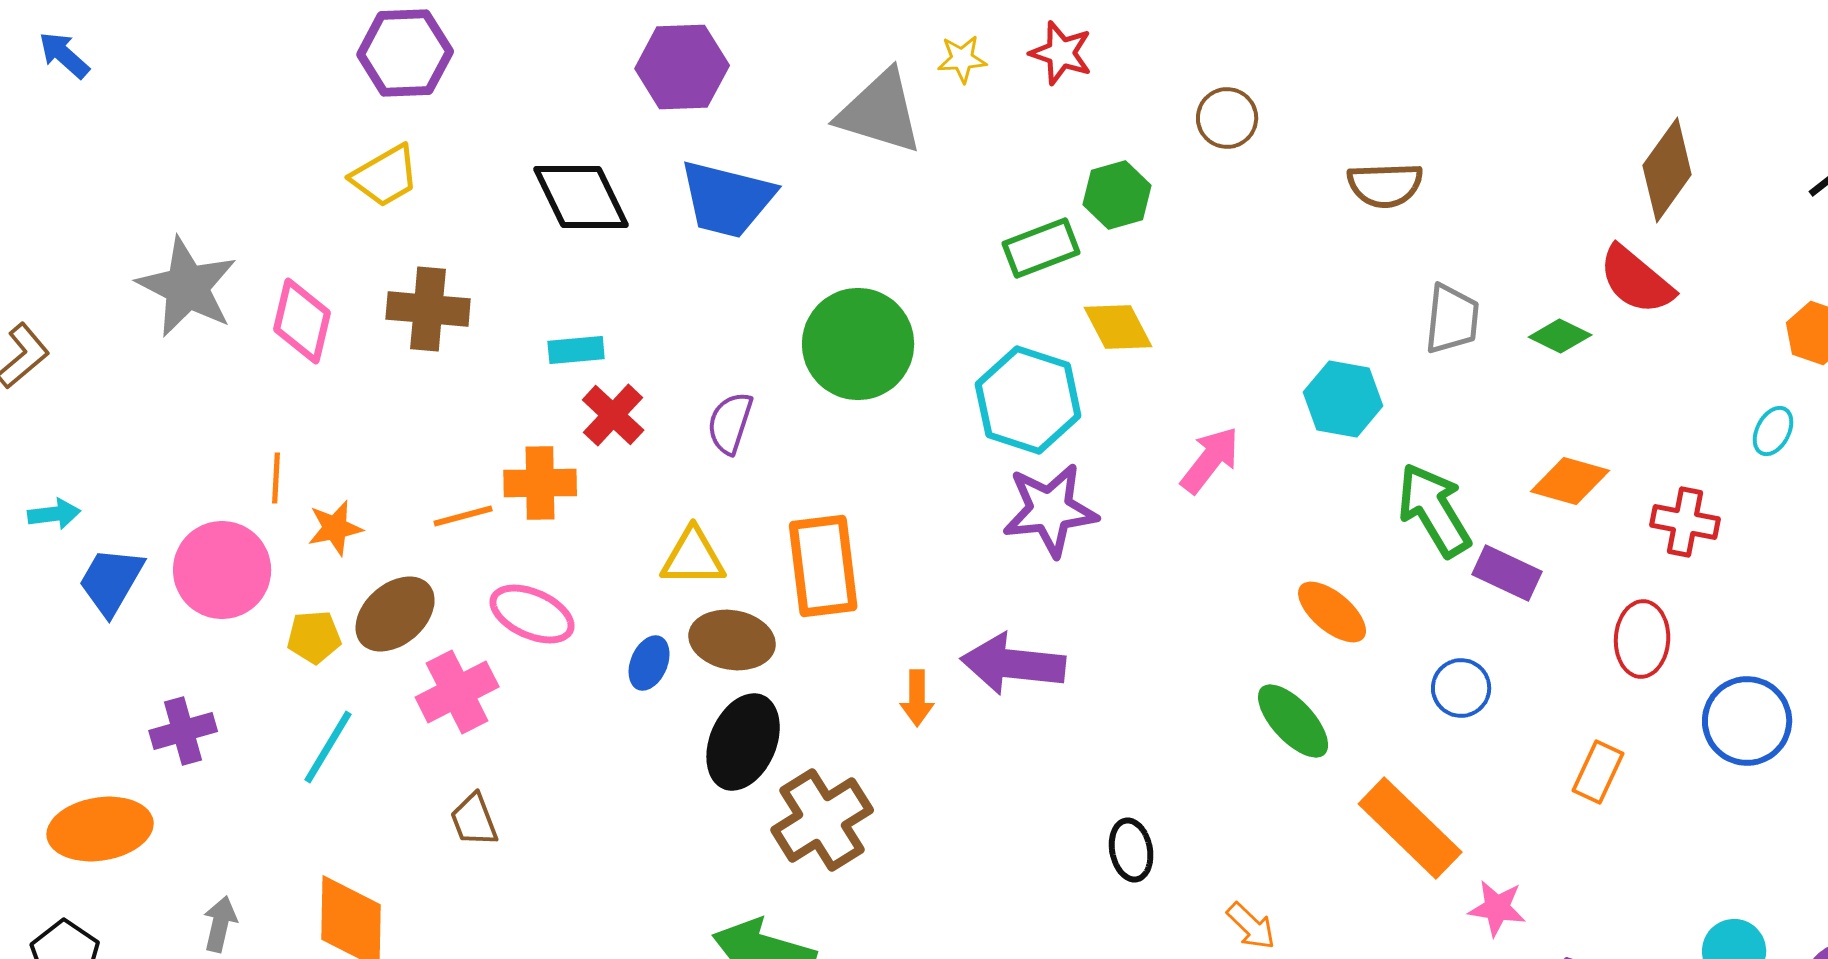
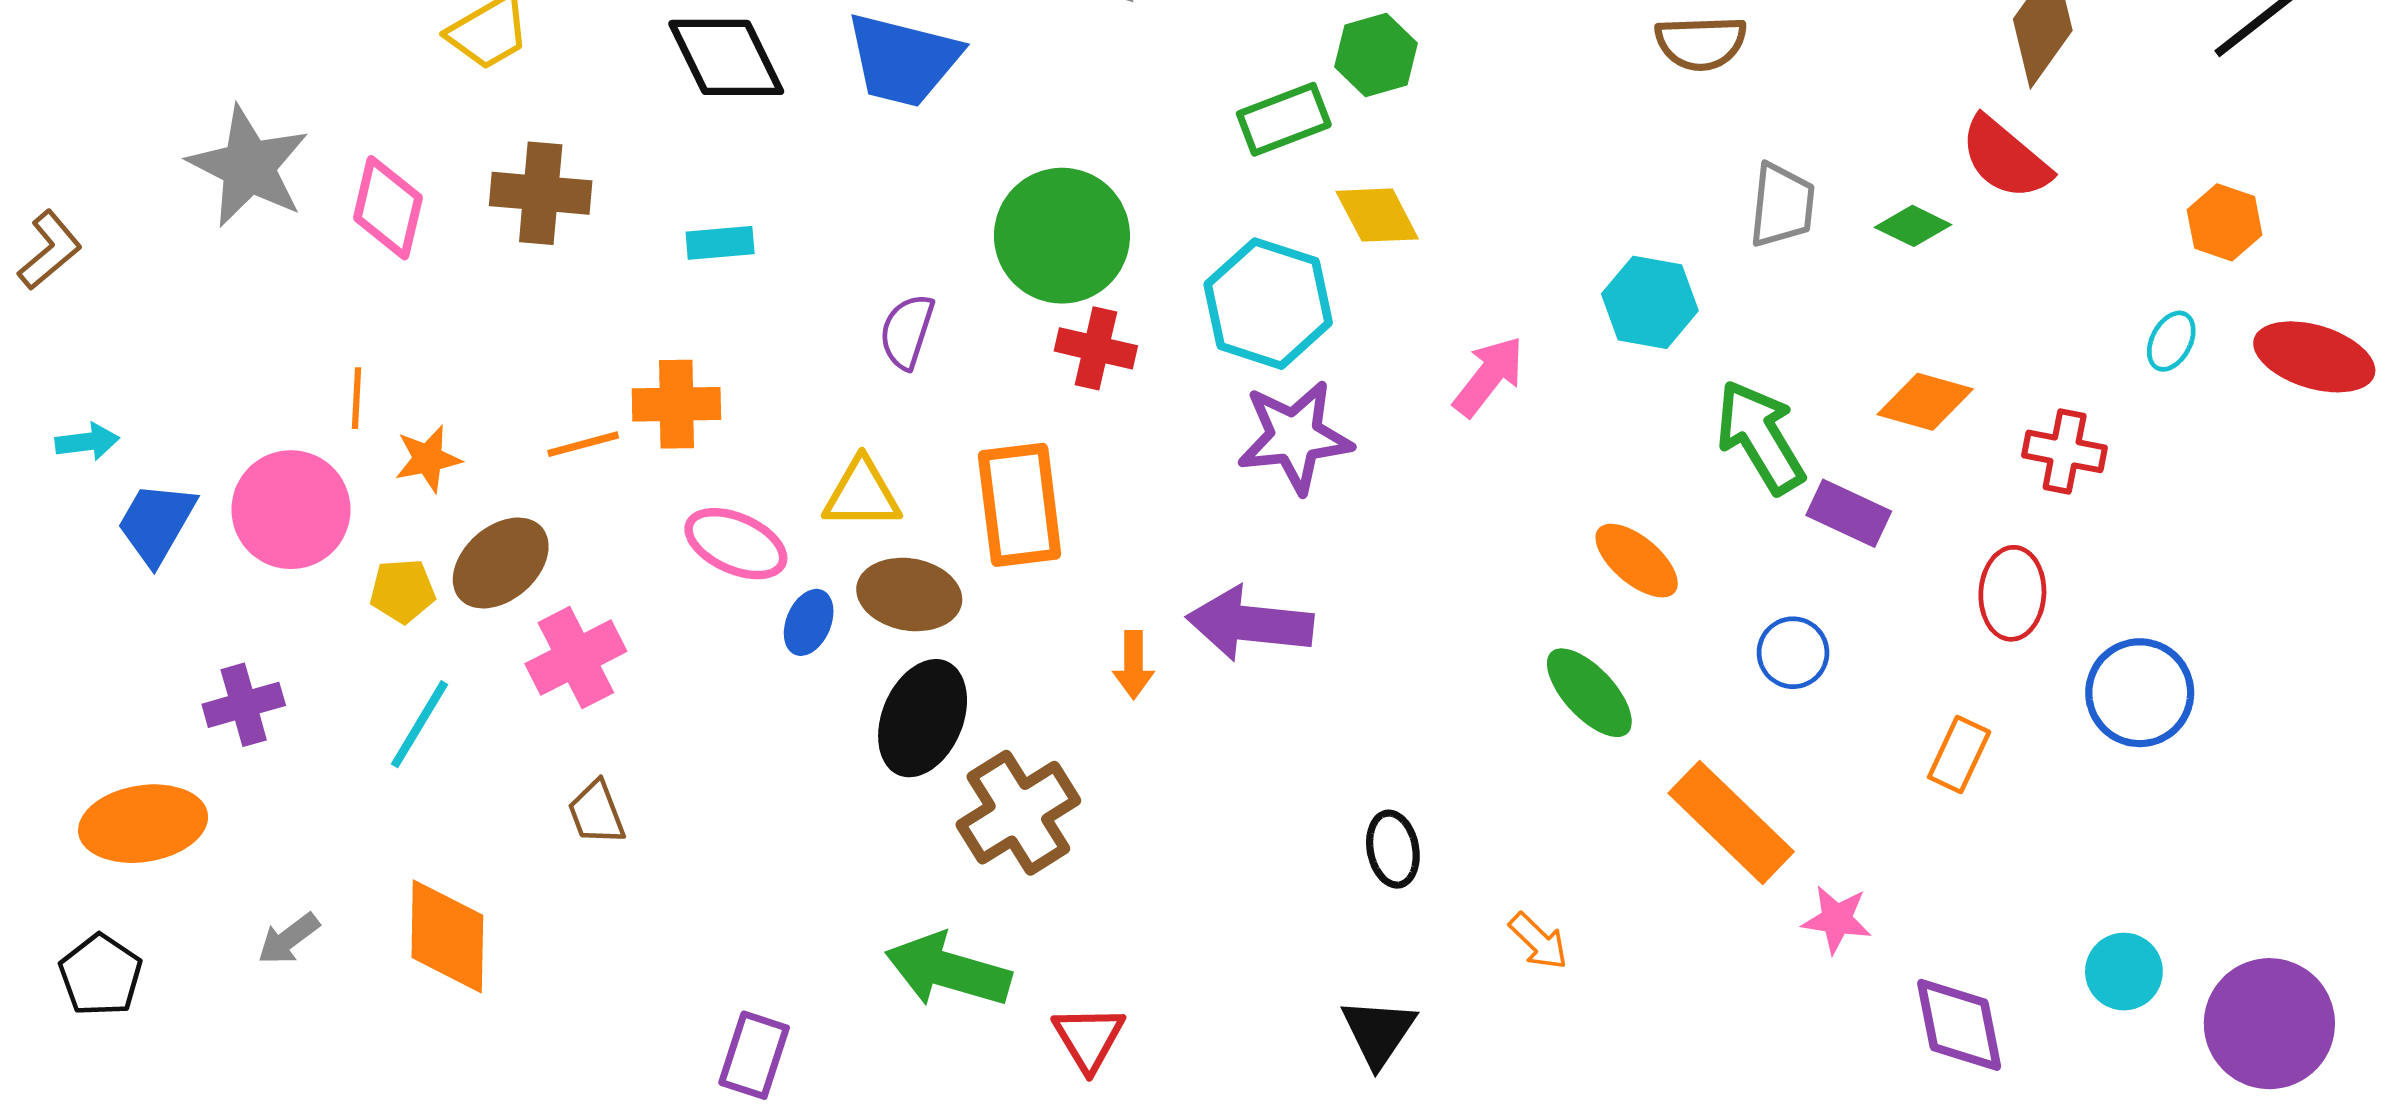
red cross: (613, 415) -> (1096, 348), moved, turned -30
pink ellipse: (532, 614) -> (736, 544), moved
gray arrow: (220, 924) -> (289, 939), turned -140

